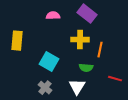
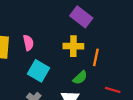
pink semicircle: (53, 16) -> (28, 43), moved, turned 80
green semicircle: (86, 68) -> (80, 78), turned -48

